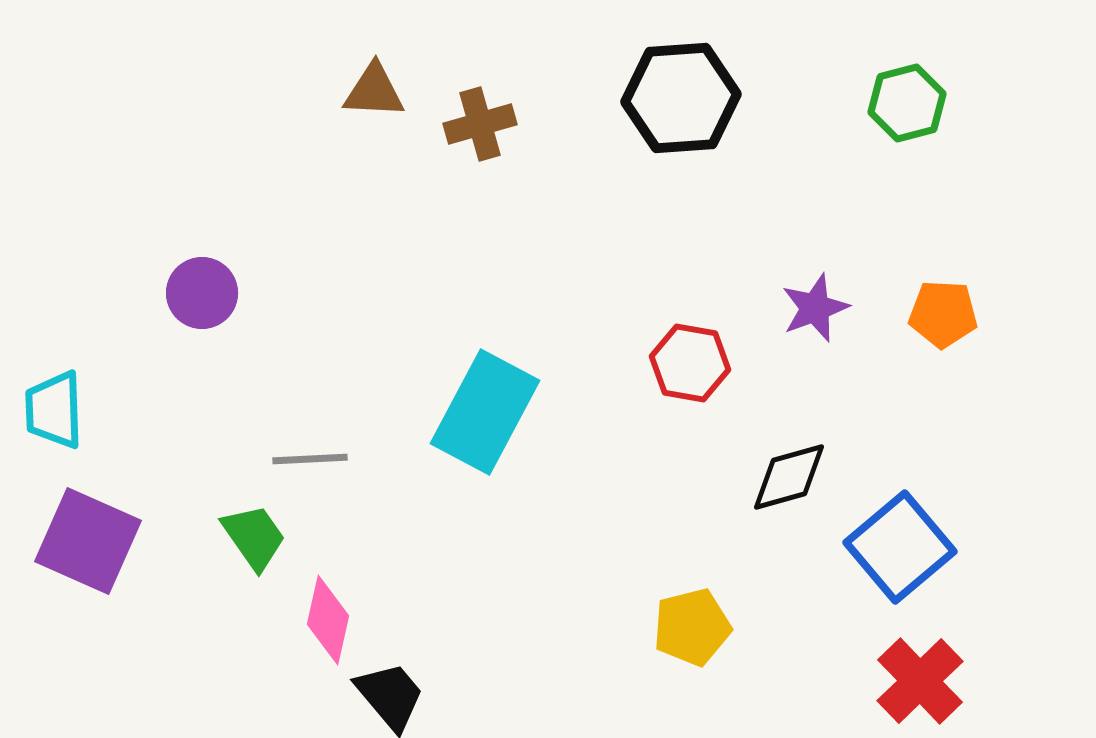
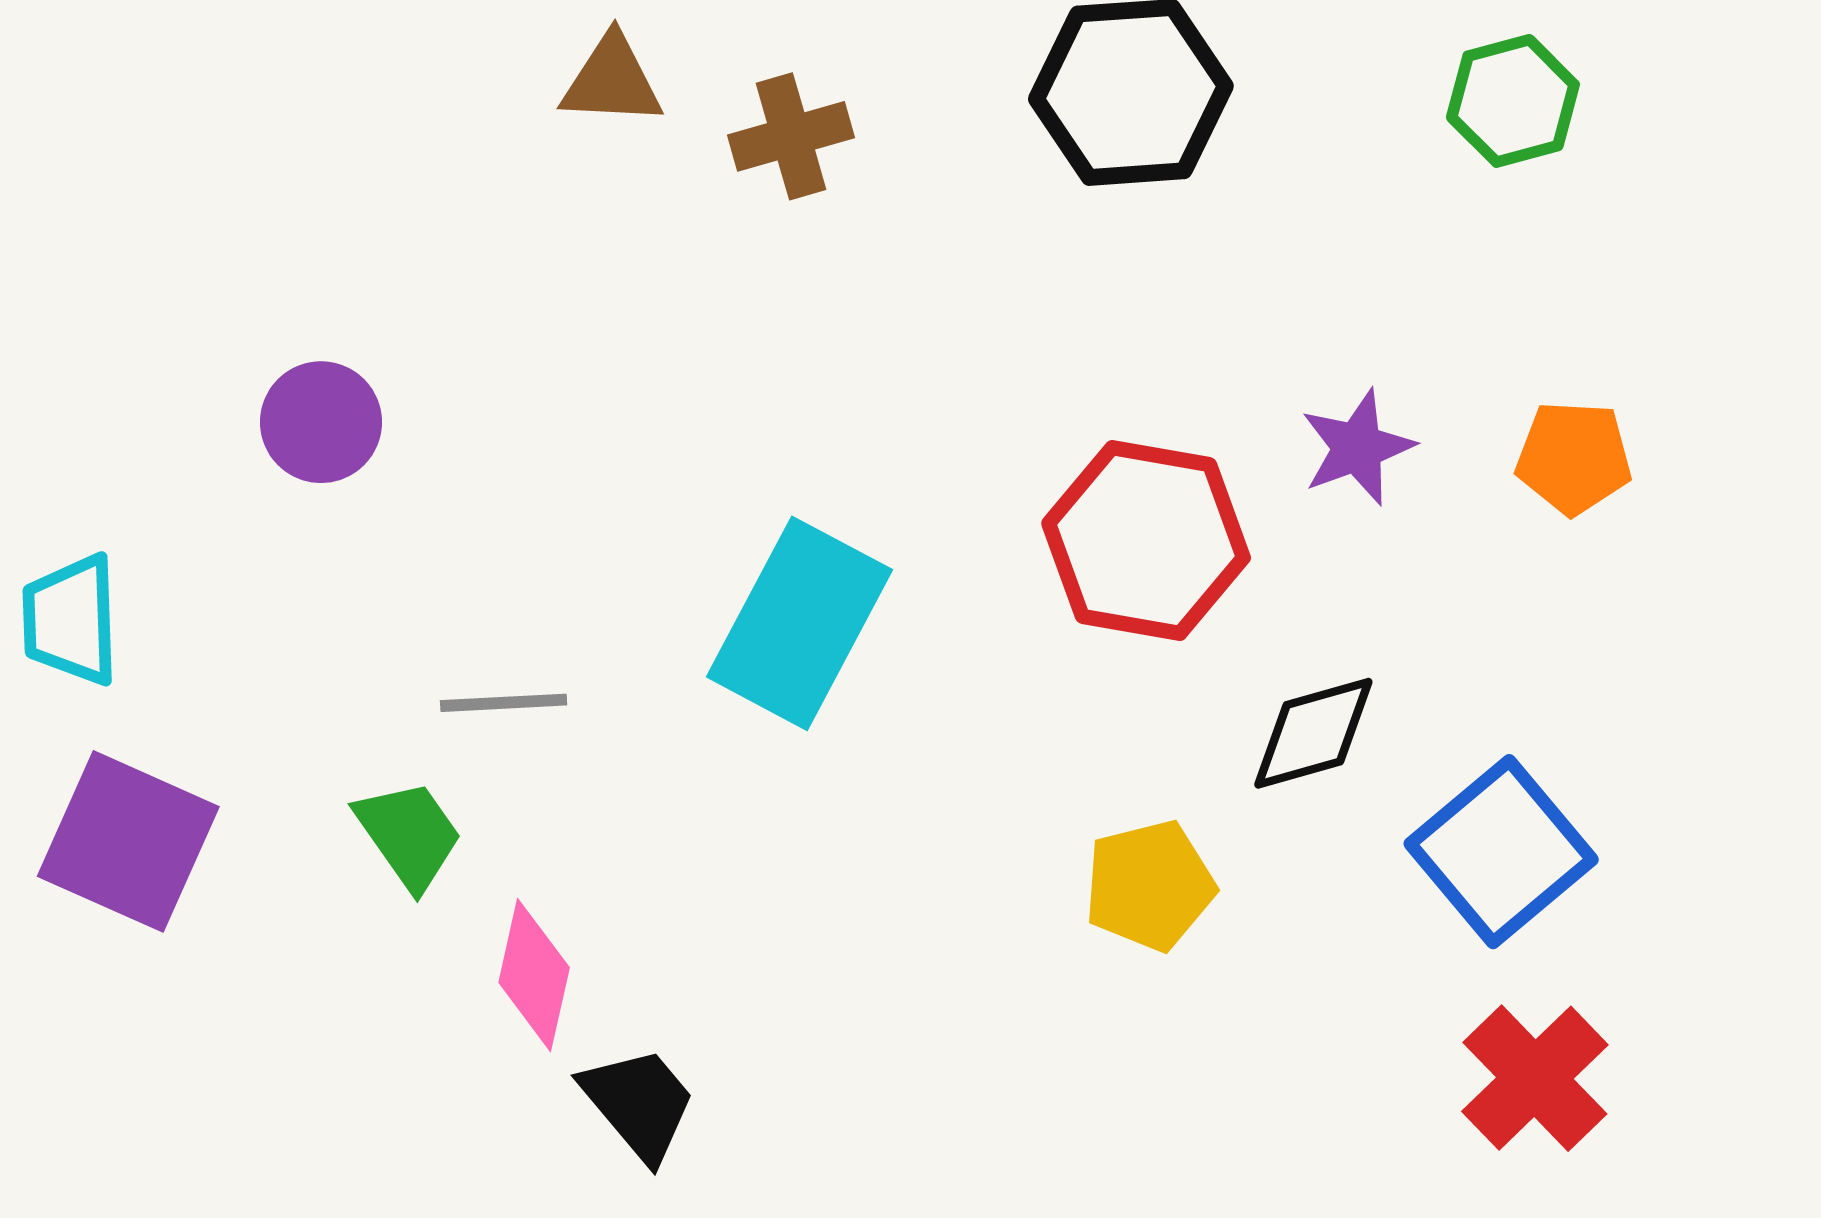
red hexagon: (690, 363) -> (1146, 540), size x1.5
yellow pentagon: (692, 627) -> (1149, 885), moved

